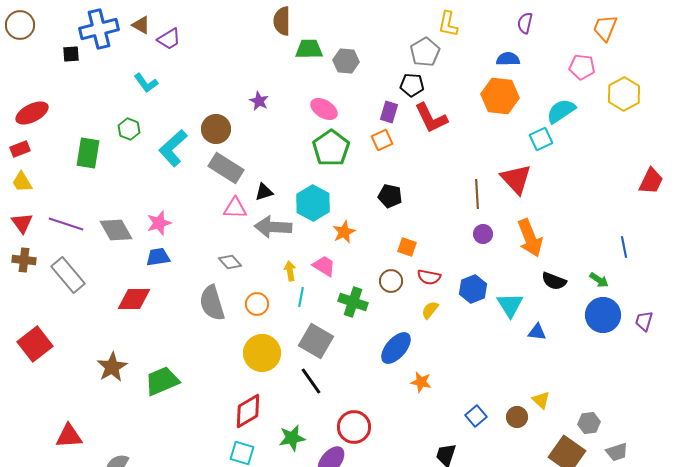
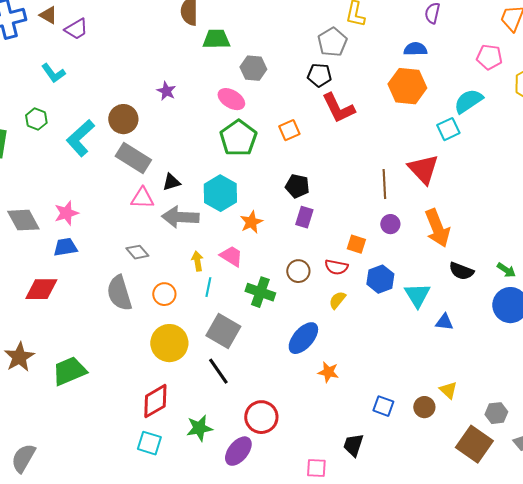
gray hexagon: (346, 61) -> (253, 68), moved
purple rectangle: (389, 112) -> (304, 217), moved
orange square: (407, 247) -> (356, 244), moved
blue square: (476, 416) -> (383, 406), turned -30

